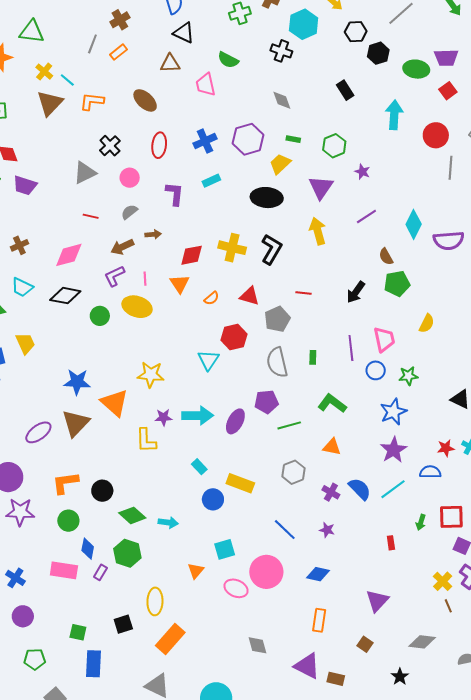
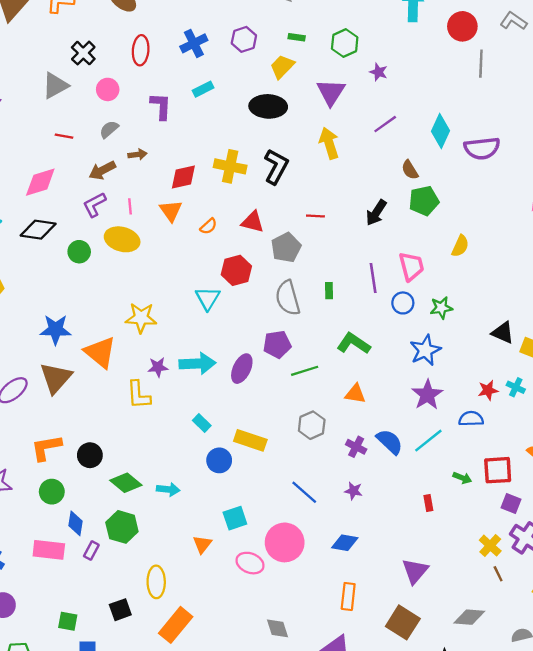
purple hexagon: (248, 139) -> (244, 39), size x0.7
green arrow: (421, 522) -> (462, 478), turned -84
brown square: (365, 644) -> (403, 622), size x1.8

